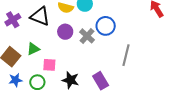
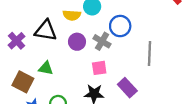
green triangle: (33, 49) -> (46, 68), turned 48
pink square: (49, 65) -> (99, 68), moved

